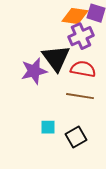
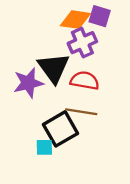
black square: (76, 137) -> (61, 129), moved, size x1.4

